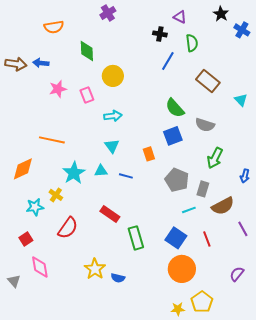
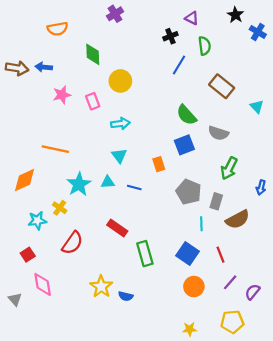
black cross: (160, 34) -> (170, 36), turned -32
cyan line: (189, 210) -> (201, 224), turned -72
purple line: (243, 229) -> (230, 282), moved, turned 70
orange circle: (182, 269) -> (194, 287), size x0.7
yellow pentagon: (202, 302) -> (232, 322), moved, turned 30

